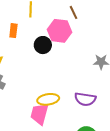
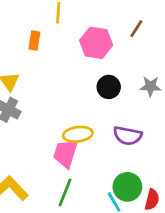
brown line: (73, 12) -> (136, 29), moved, turned 56
black circle: (43, 45) -> (109, 87), moved

